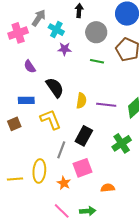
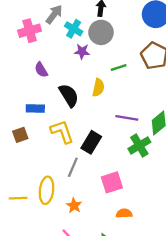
gray circle: (96, 32) -> (101, 32), moved
green line: (97, 61) -> (119, 67), turned -32
yellow semicircle: (81, 101) -> (98, 88), moved
black rectangle: (84, 136) -> (91, 142), moved
green cross: (122, 143) -> (139, 145), moved
pink square: (83, 168) -> (112, 182), moved

